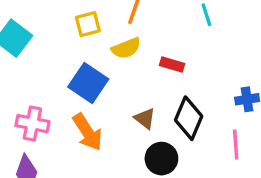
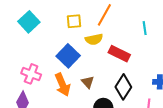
red rectangle: (172, 65) -> (119, 54), size x1.5
brown triangle: (145, 118) -> (88, 82), moved

